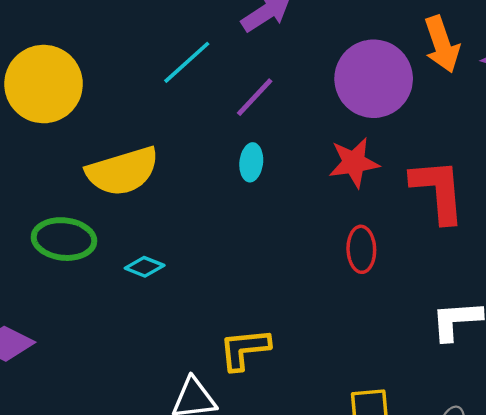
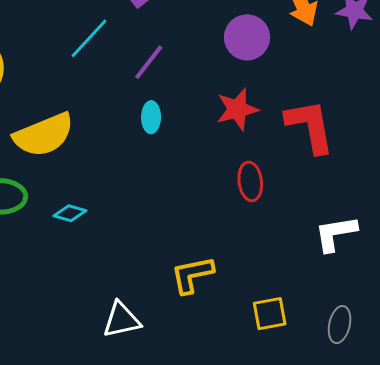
purple circle: (374, 79) -> (247, 37), size x0.7
yellow L-shape: (244, 349) -> (192, 275), moved

